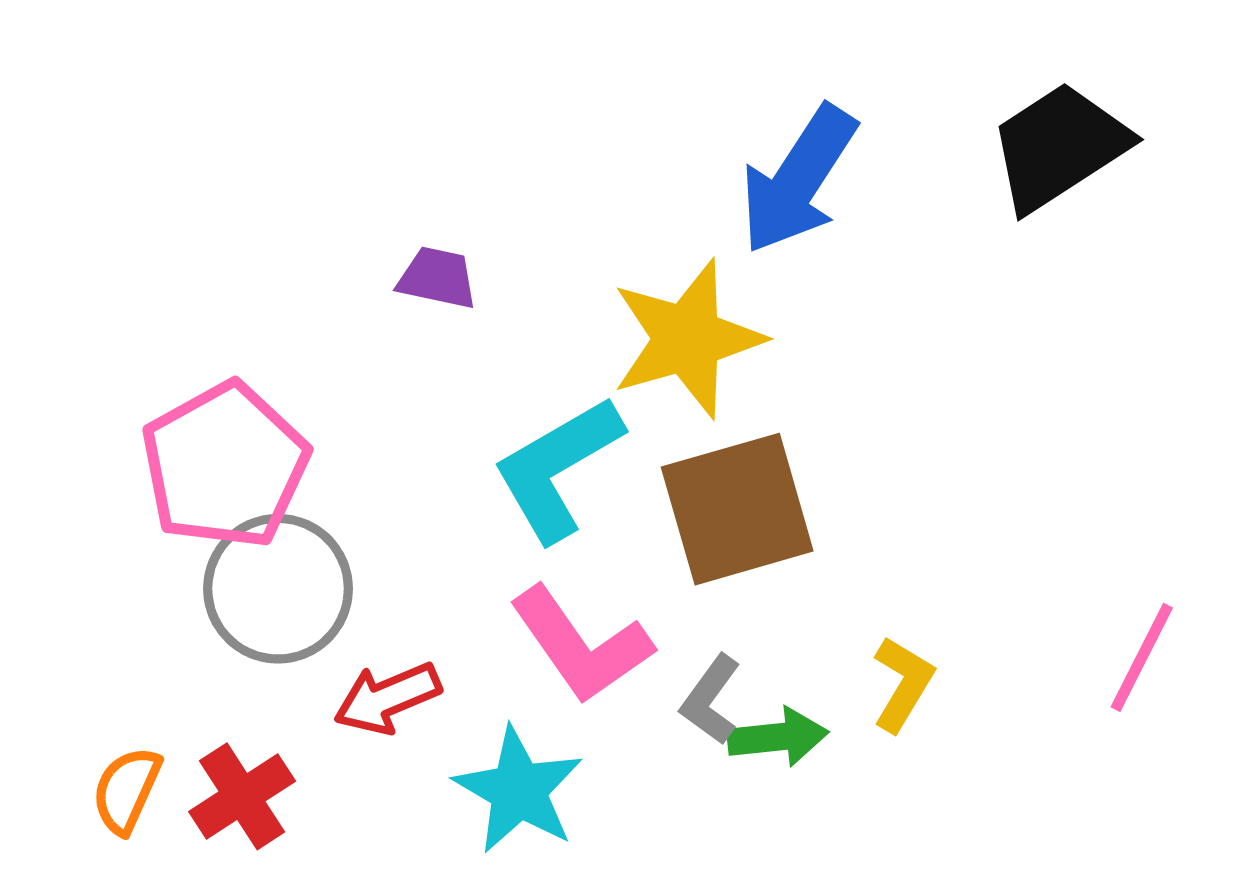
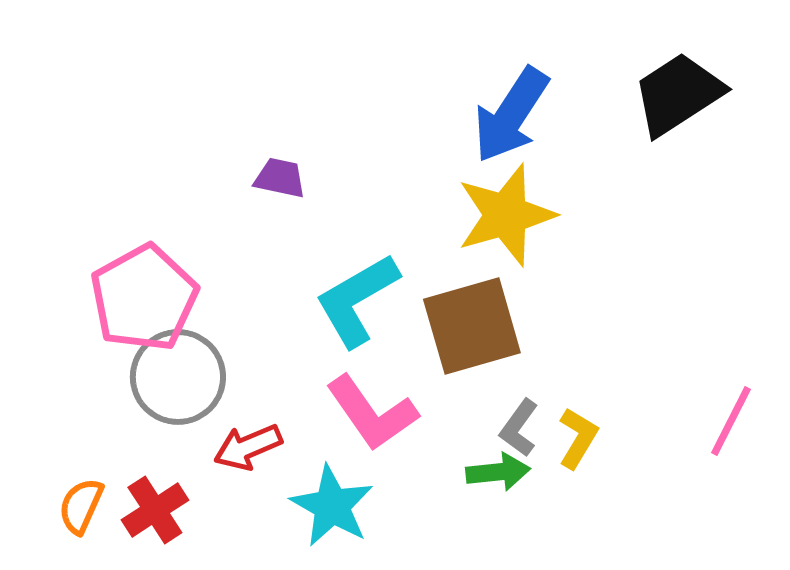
yellow star: (687, 339) -> (506, 215), moved
gray L-shape: (711, 700) -> (519, 428), moved

